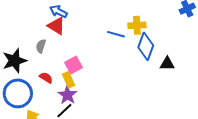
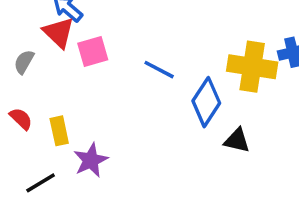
yellow cross: (137, 25) -> (252, 67), moved, size x1.5
pink square: (74, 65) -> (93, 52), moved
purple star: (67, 95) -> (91, 160), moved

